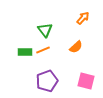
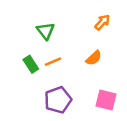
green triangle: (45, 30) -> (46, 31), moved
green rectangle: (25, 52) -> (31, 64), turned 56

